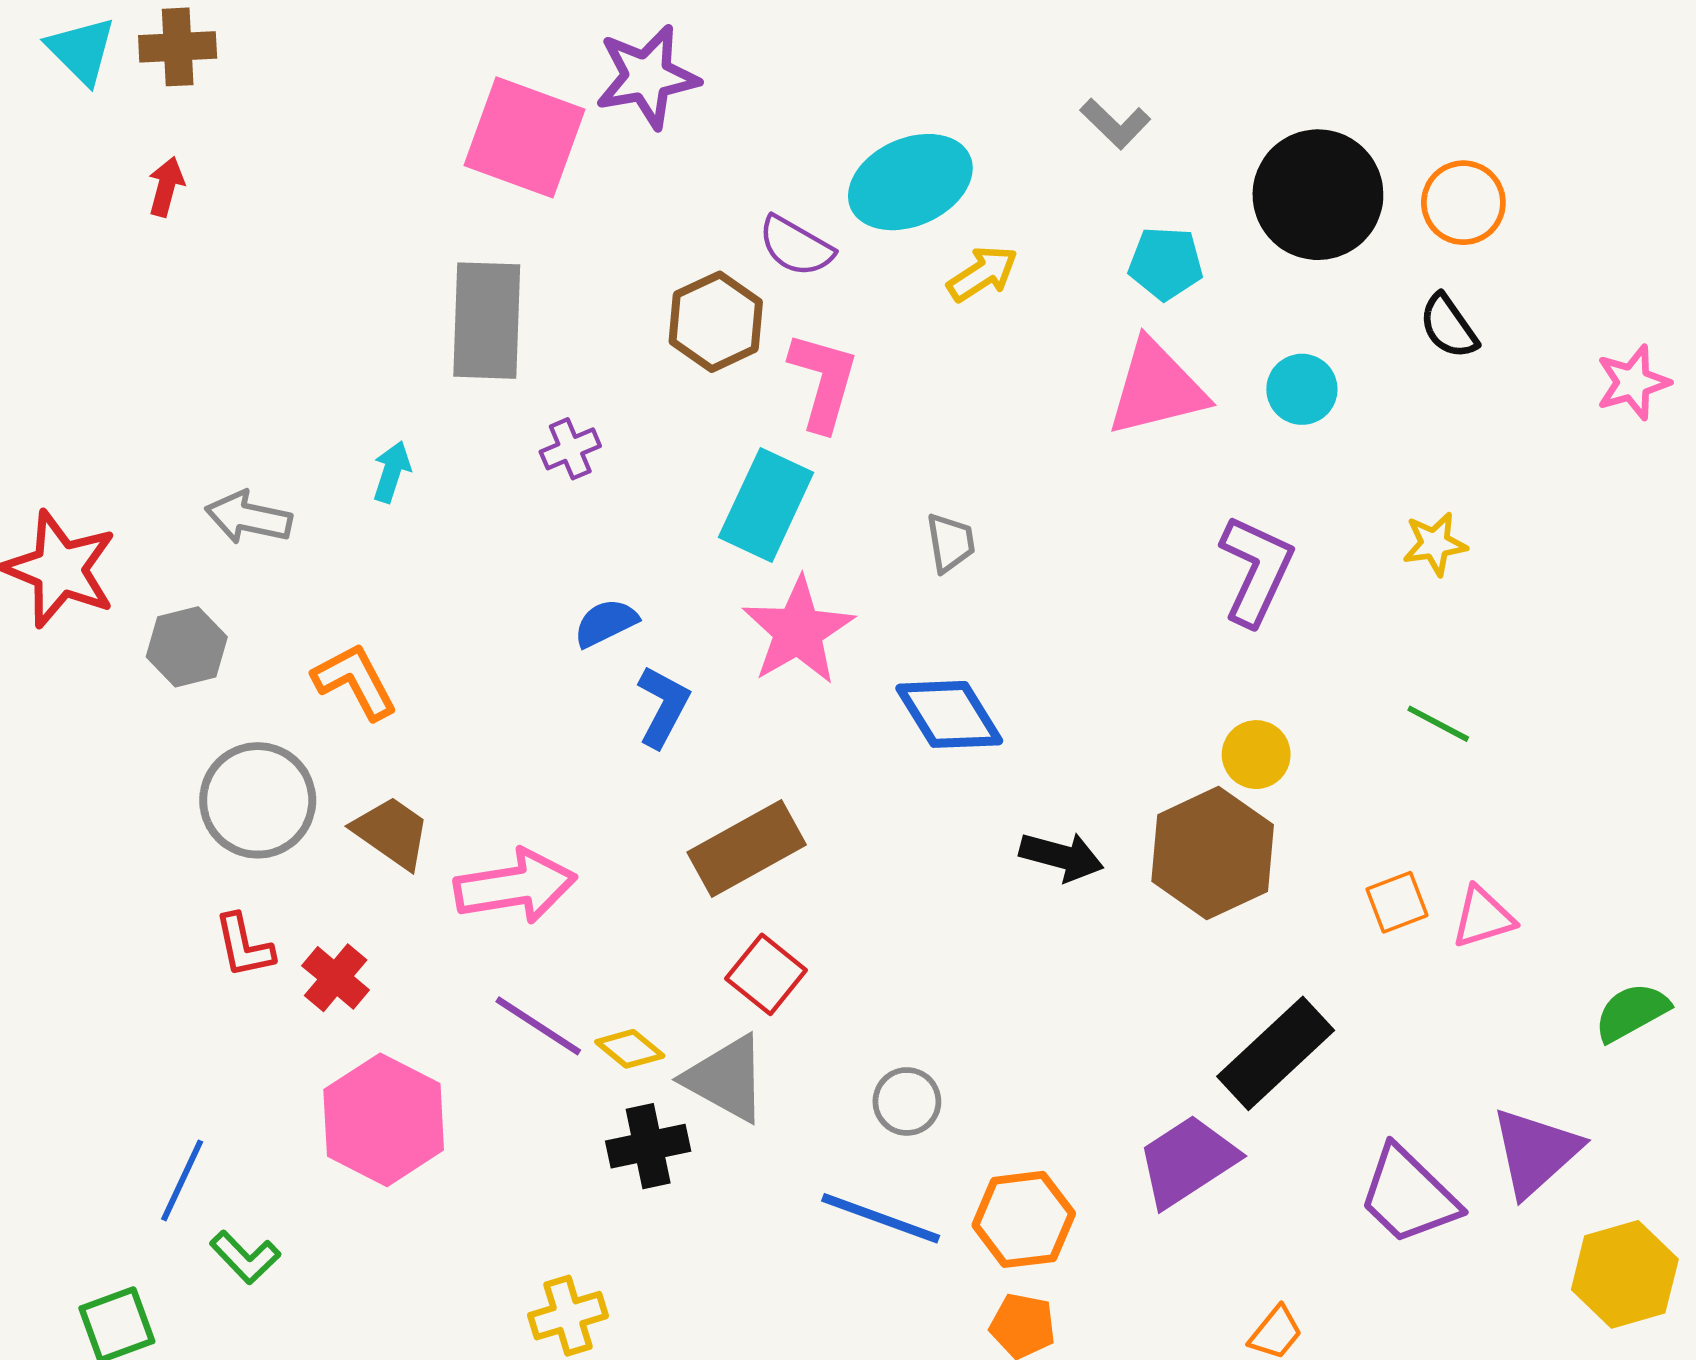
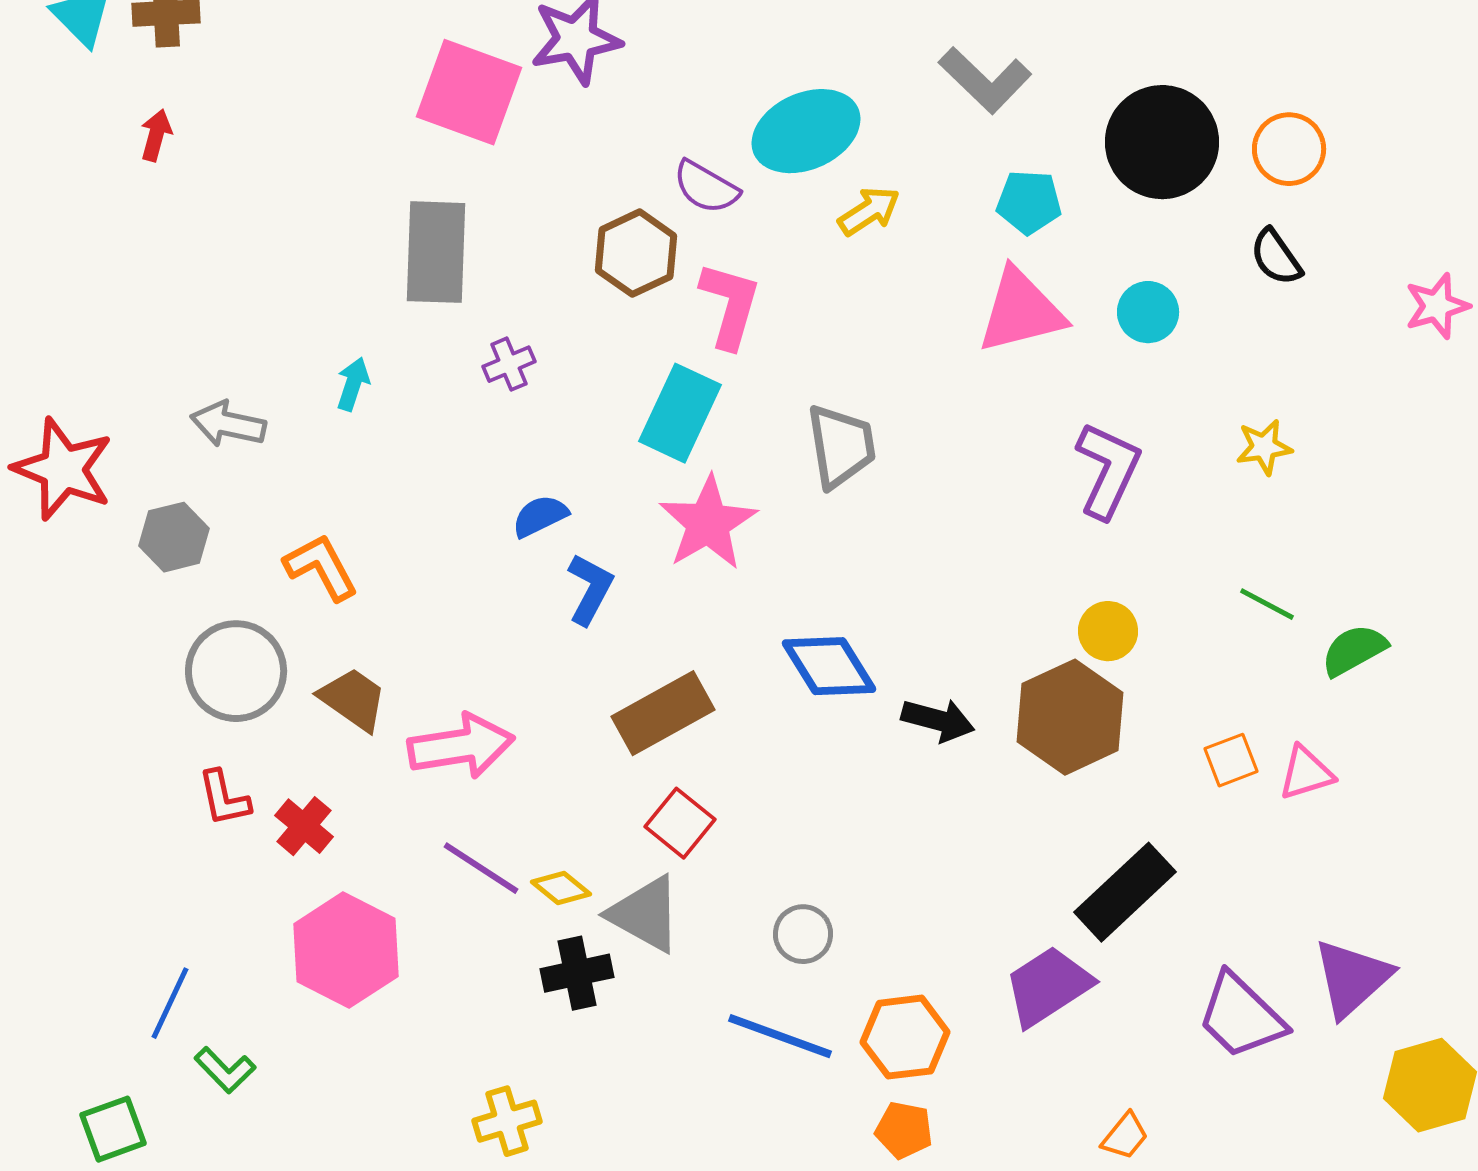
gray L-shape: (1115, 124) -> (985, 80), size x1.5
gray trapezoid: (950, 543) -> (841, 446), size x1.6
blue diamond: (949, 714) -> (829, 666), moved
green semicircle: (1632, 1012) -> (1354, 650), moved

